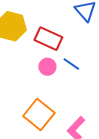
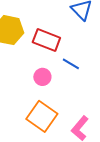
pink circle: (47, 67) -> (42, 77), moved

